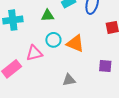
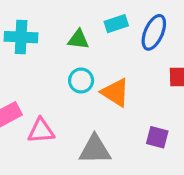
pink triangle: (34, 53) -> (41, 131), moved
gray triangle: (69, 80) -> (95, 150), size x1.5

